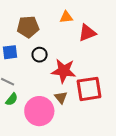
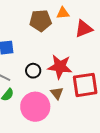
brown pentagon: (28, 27) -> (41, 21), moved
black circle: (40, 55) -> (33, 71), moved

